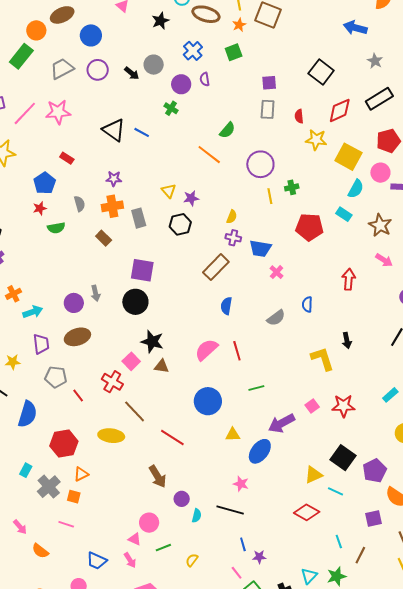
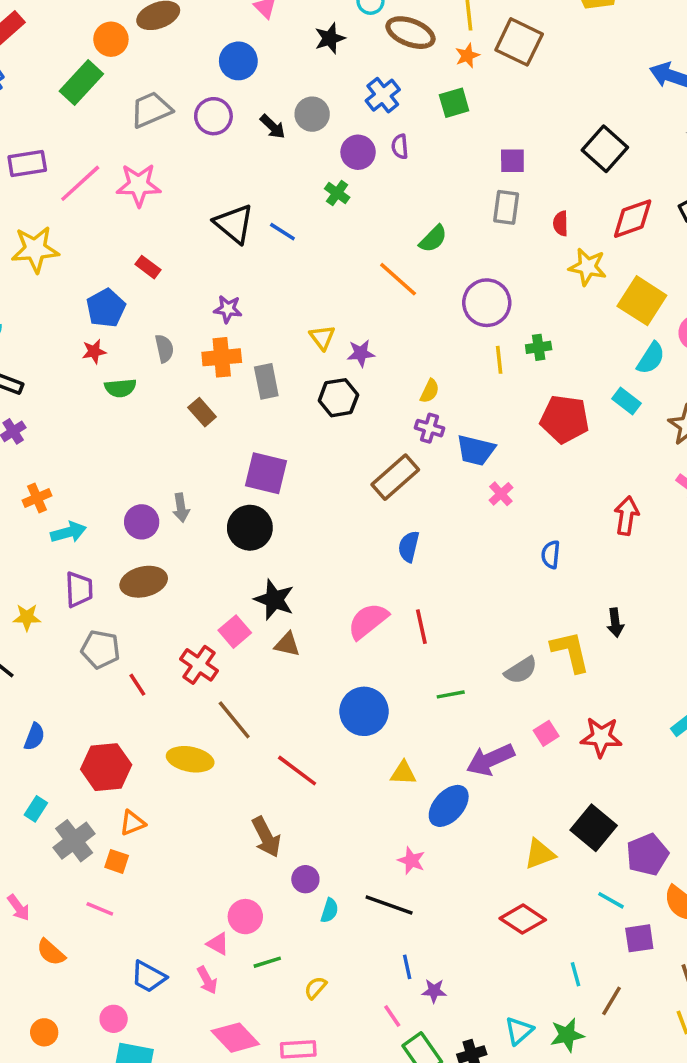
blue circle: (91, 35) -> (238, 61), moved
gray semicircle: (276, 318) -> (521, 670), moved
blue semicircle: (28, 414) -> (34, 737), moved, size x0.6
cyan line: (335, 491) -> (611, 900), moved

